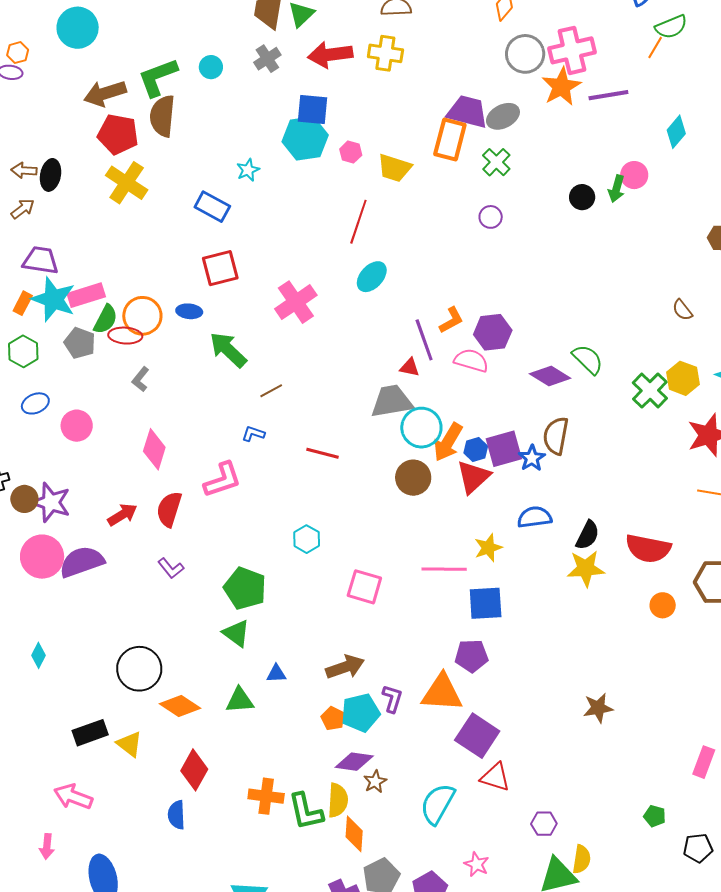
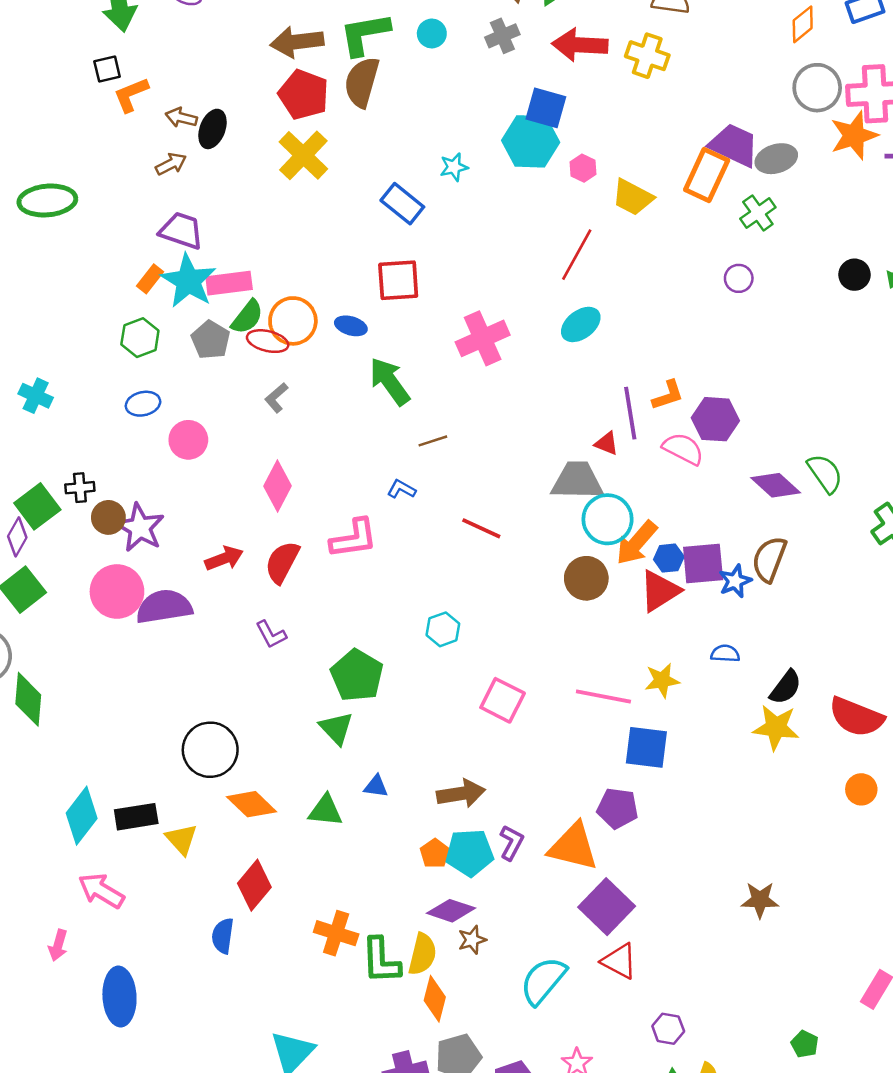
blue semicircle: (535, 517) -> (725, 654), size x0.7
cyan diamond: (39, 655) -> (82, 816), moved, size x1.8

